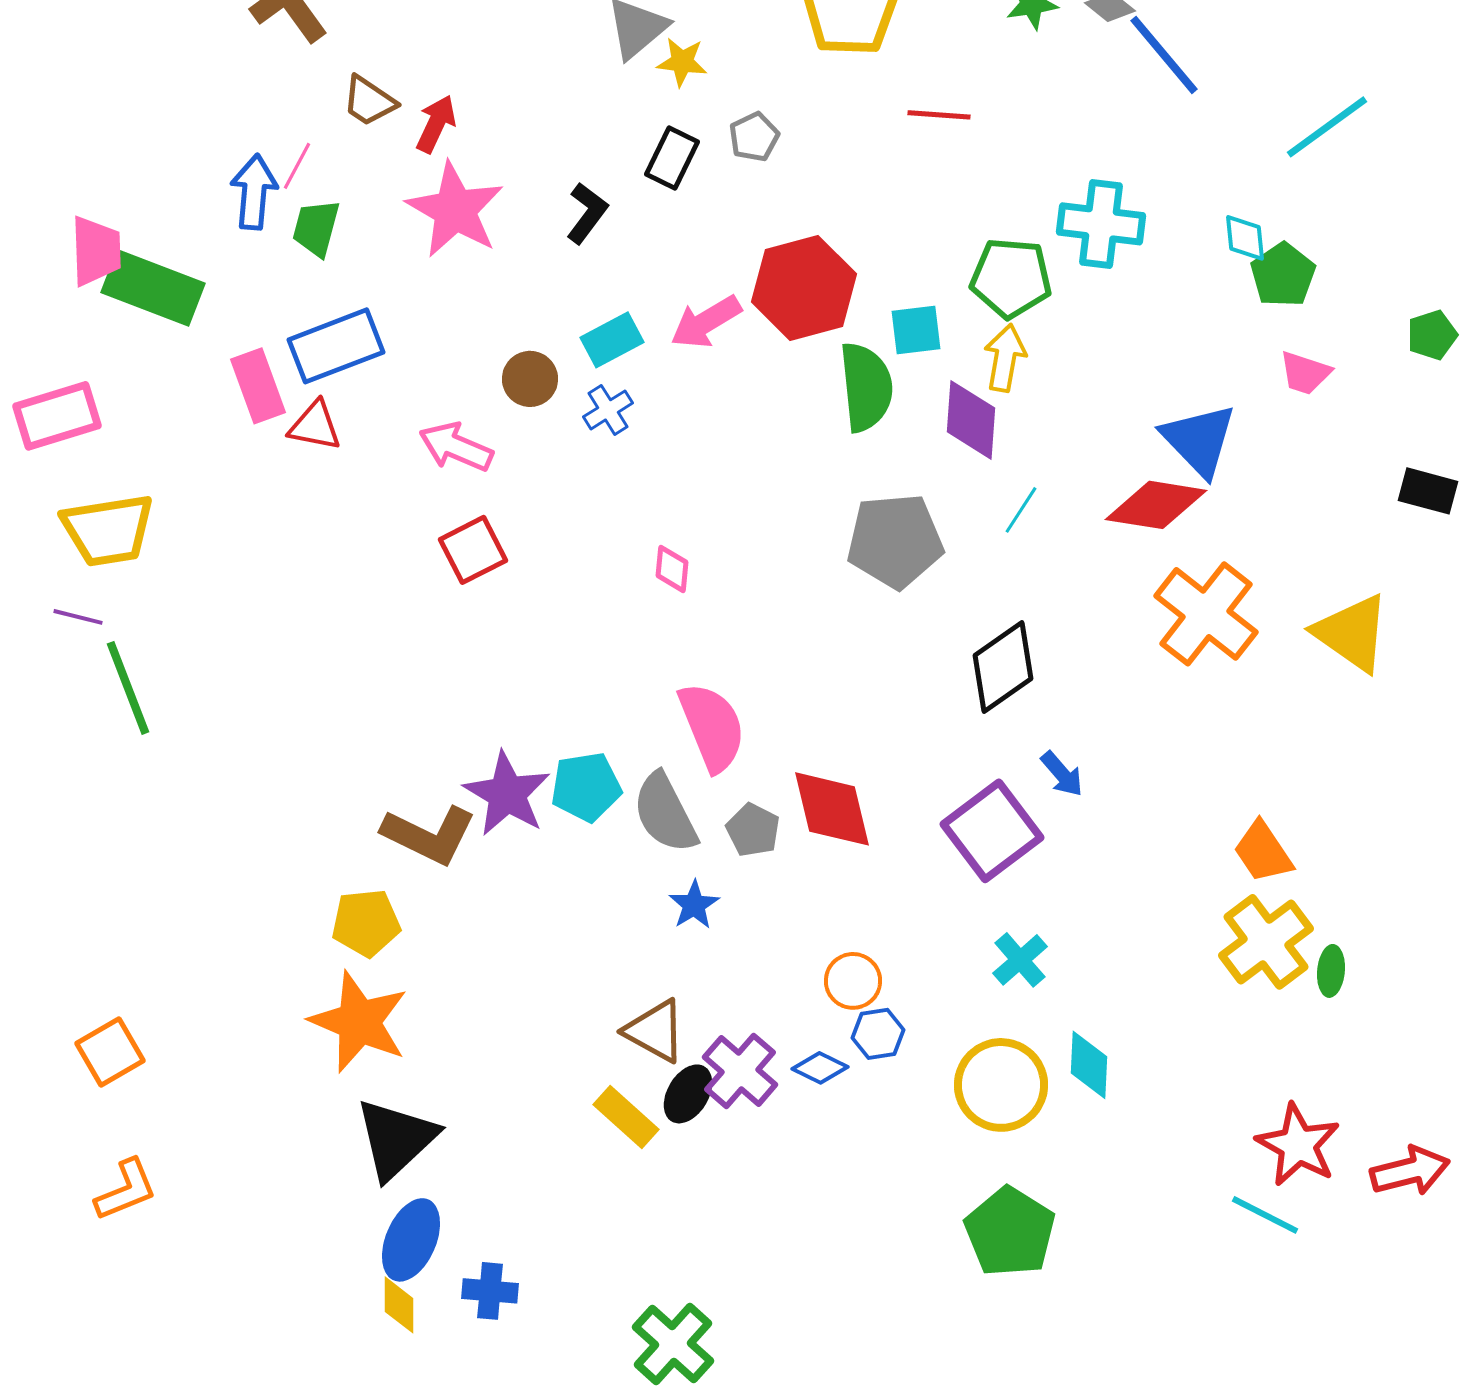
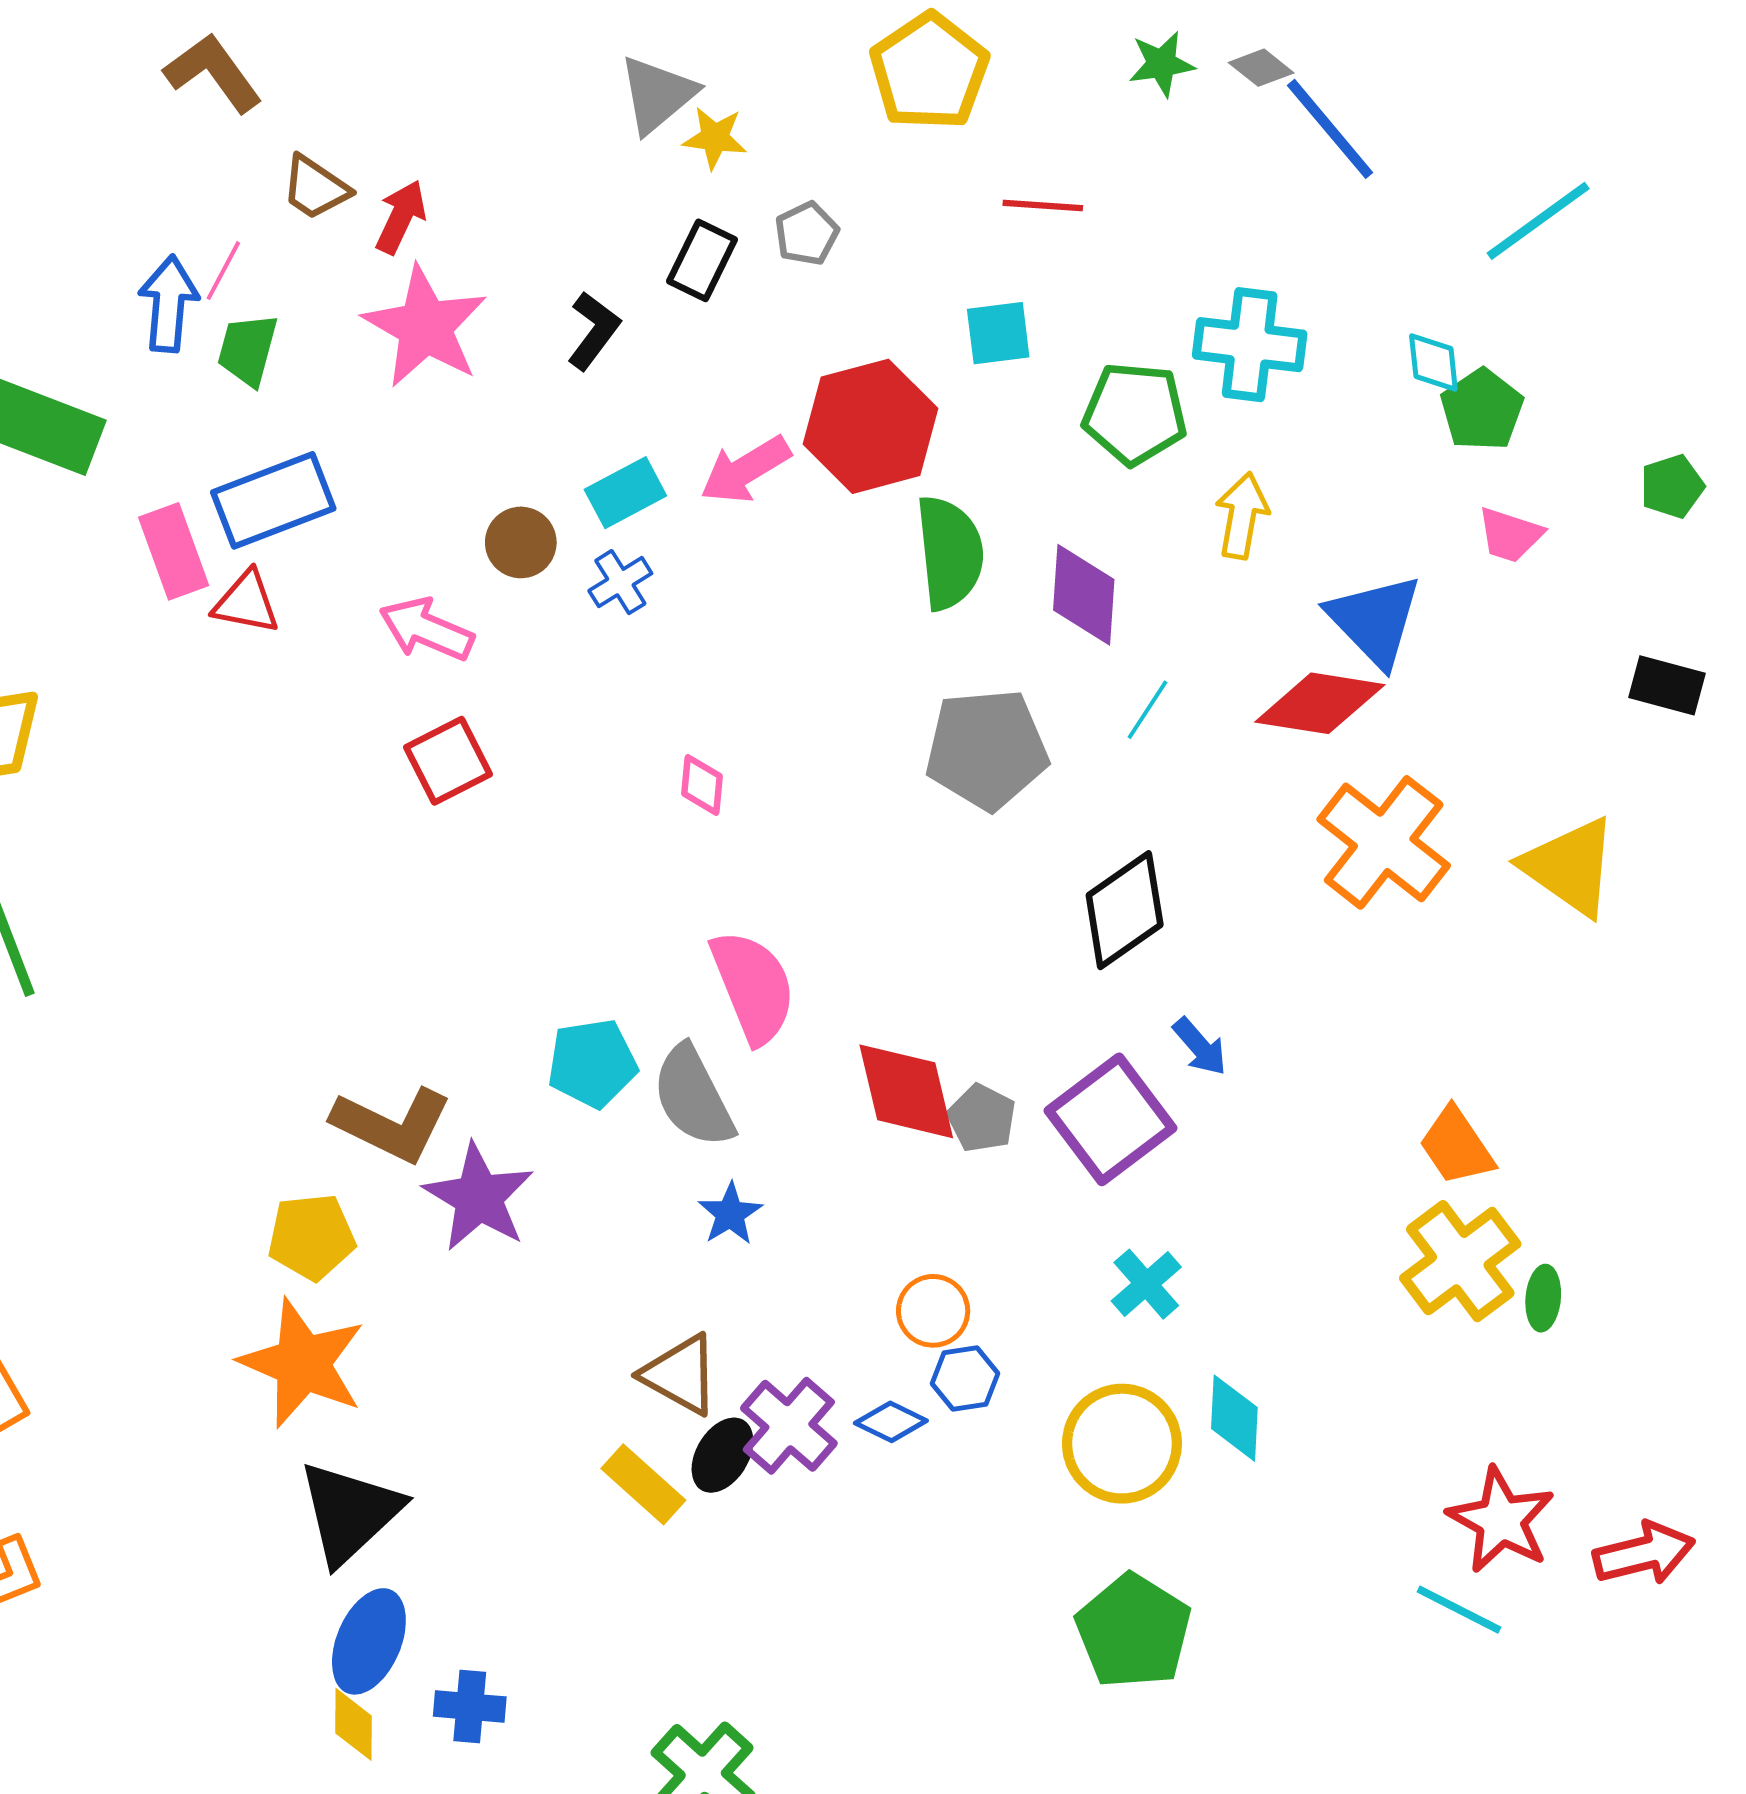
cyan square: (916, 330) -> (998, 333), moved
yellow arrow: (1005, 358) -> (1242, 516), moved
purple star: (507, 794) -> (479, 1197), moved
gray pentagon: (753, 830) -> (982, 1118), moved

